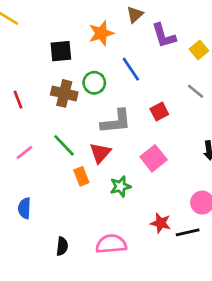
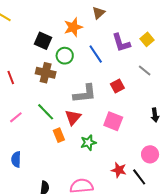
purple L-shape: (164, 36) -> (121, 43), moved
black square: (61, 51) -> (43, 41), turned 30
green circle: (94, 83) -> (65, 56), moved
pink square: (154, 158) -> (113, 121), turned -30
black line: (188, 232) -> (139, 177), turned 66

